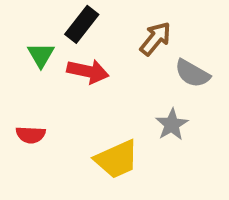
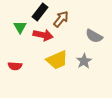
brown arrow: (155, 39) -> (61, 19), moved
yellow trapezoid: (117, 159) -> (57, 60), moved

